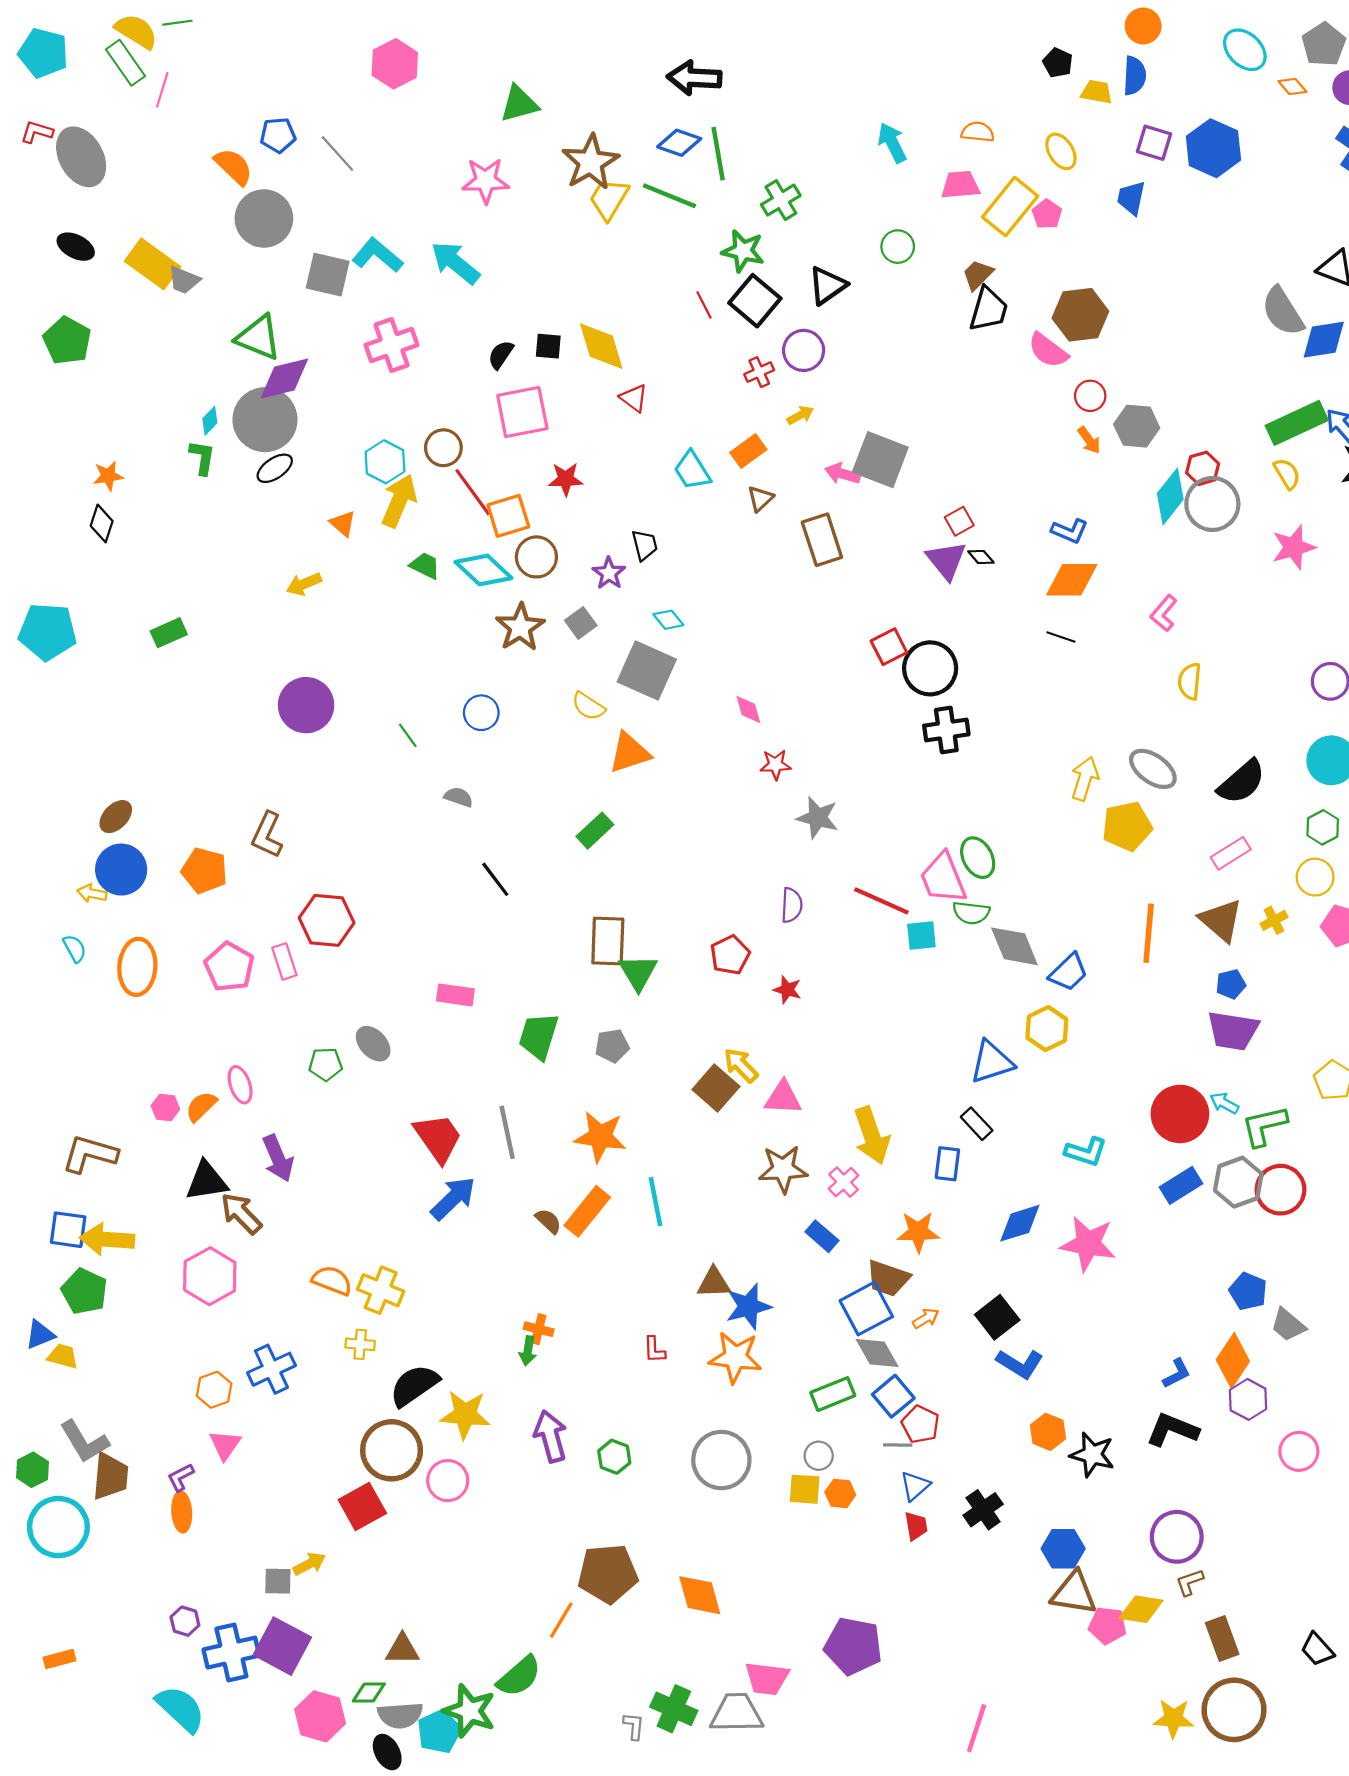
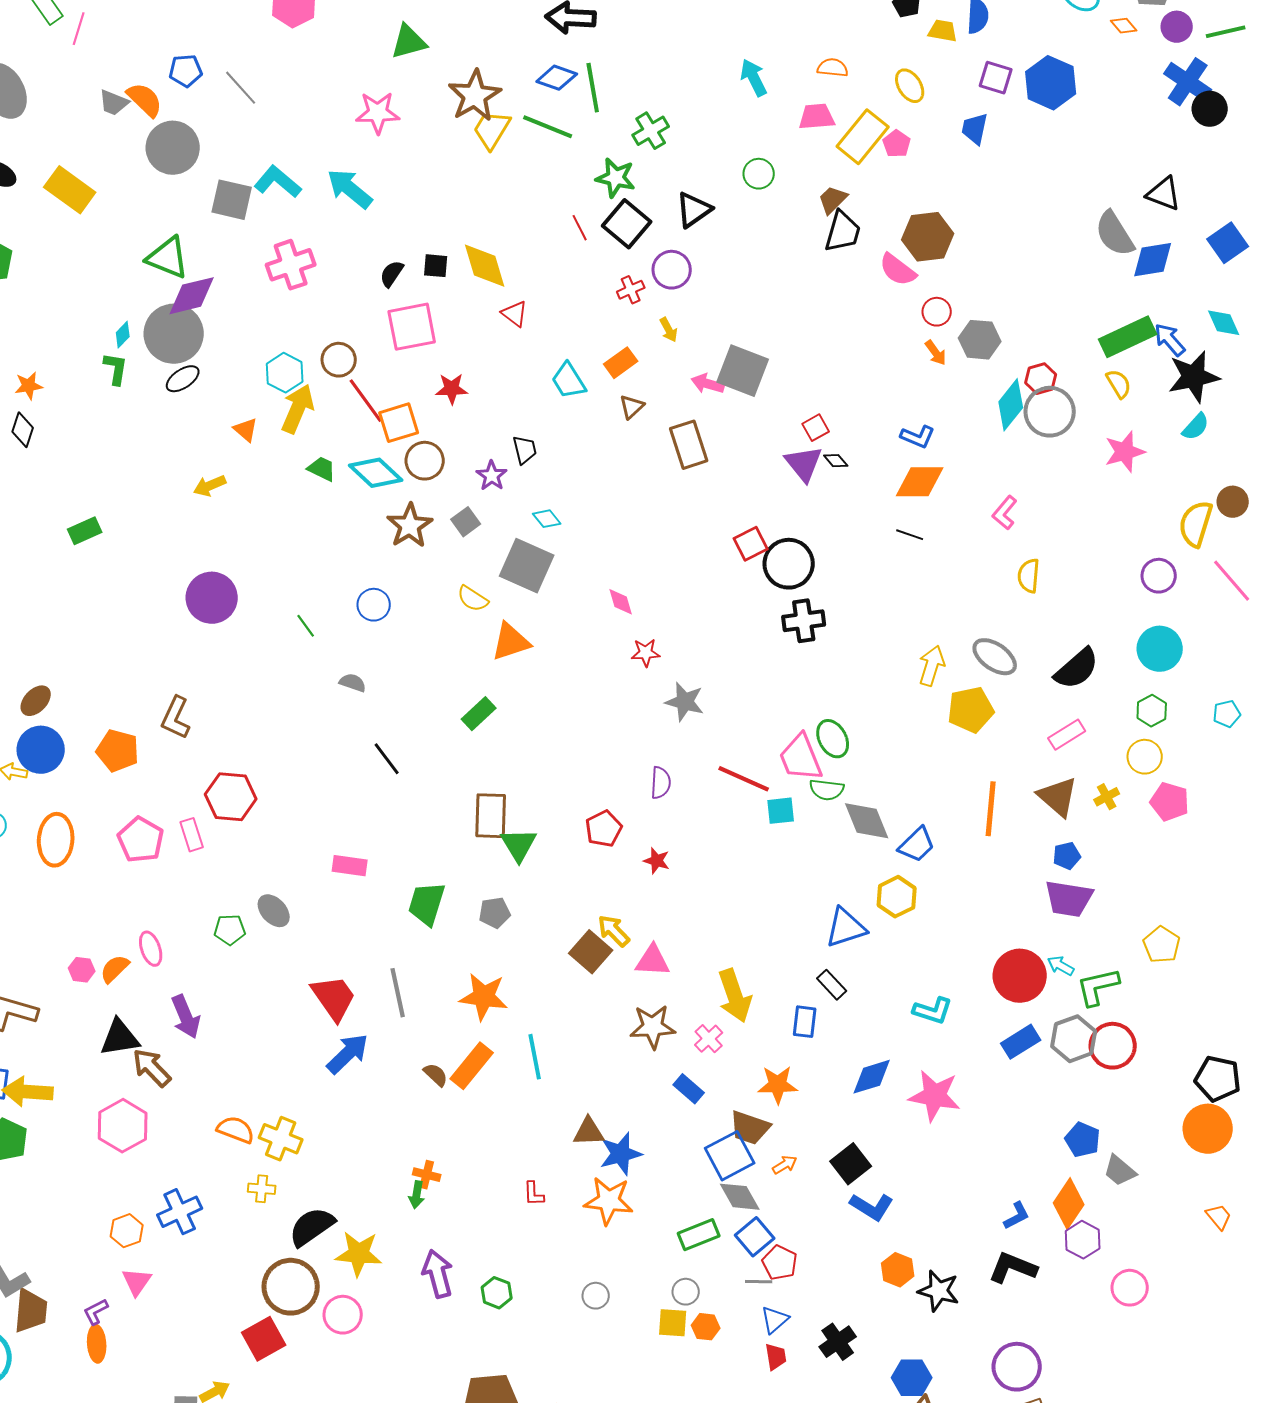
gray trapezoid: (184, 280) -> (114, 103), moved
yellow arrow: (800, 415) -> (669, 330), turned 90
gray circle: (721, 1460) -> (596, 1296), size x0.5

